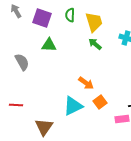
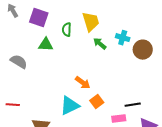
green semicircle: (70, 15) -> (67, 30), moved
green arrow: (95, 44) -> (100, 44), moved
gray semicircle: (22, 62) -> (19, 62), turned -30

